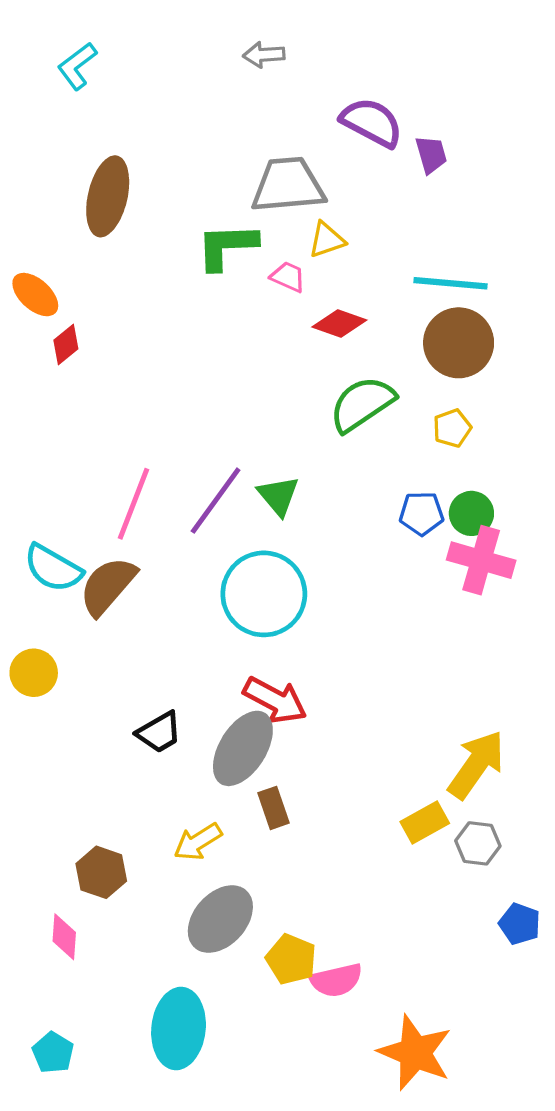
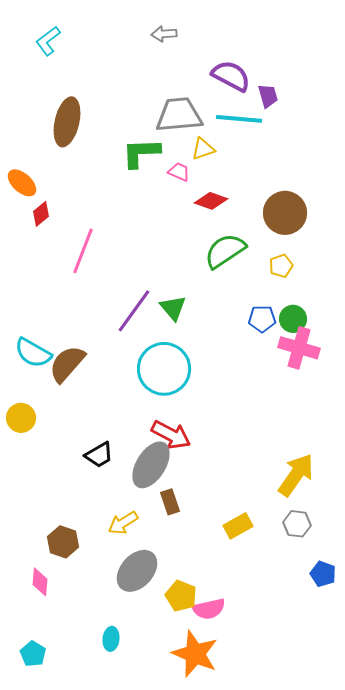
cyan line: (451, 283) -> (239, 119), moved
pink line: (133, 504) -> (83, 251), moved
yellow rectangle: (425, 822) -> (238, 526), moved
cyan ellipse: (179, 1028) -> (111, 639), size x0.5
orange star: (415, 1053) -> (195, 654), moved

